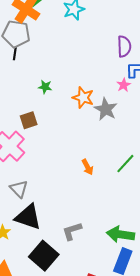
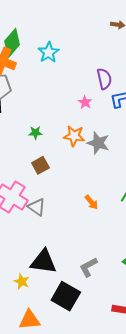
pink star: (124, 85) -> (85, 102), moved
brown square: (29, 120) -> (40, 165), moved
gray triangle: (19, 189) -> (37, 207), moved

